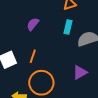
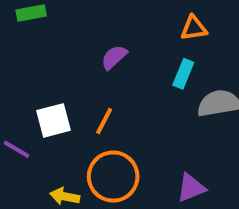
purple triangle: (80, 72) -> (191, 188), moved

